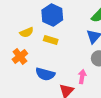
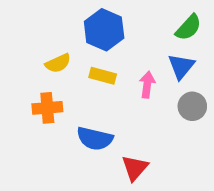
orange cross: (20, 56) -> (47, 108), turned 35
pink arrow: (82, 77) -> (147, 85), moved

